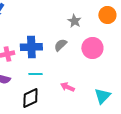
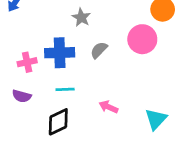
gray star: (74, 21) -> (81, 17), moved
pink circle: (92, 48) -> (142, 39), moved

